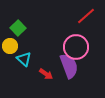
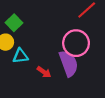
cyan triangle: (24, 59) -> (20, 56), turned -49

